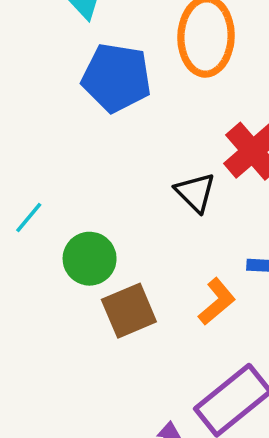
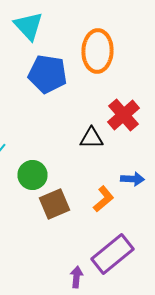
black triangle: (195, 192) -> (92, 138), turned -45

